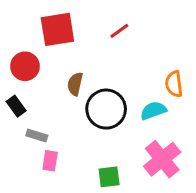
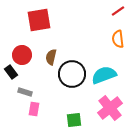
red line: (119, 31) -> (118, 11), moved
red circle: (25, 66) -> (22, 55), moved
orange semicircle: (174, 84) -> (118, 39), moved
cyan semicircle: (153, 111) -> (104, 75), size x1.4

